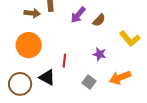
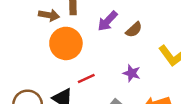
orange circle: (29, 45) -> (66, 43), moved
red line: (64, 61) -> (86, 79), turned 56

